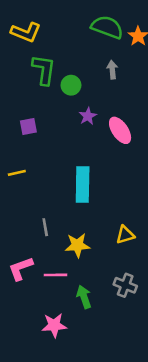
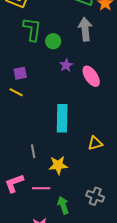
gray arrow: (112, 70) -> (85, 29), size x1.6
yellow line: (17, 173) -> (16, 92), moved, turned 40
yellow triangle: (125, 235) -> (95, 143), moved

